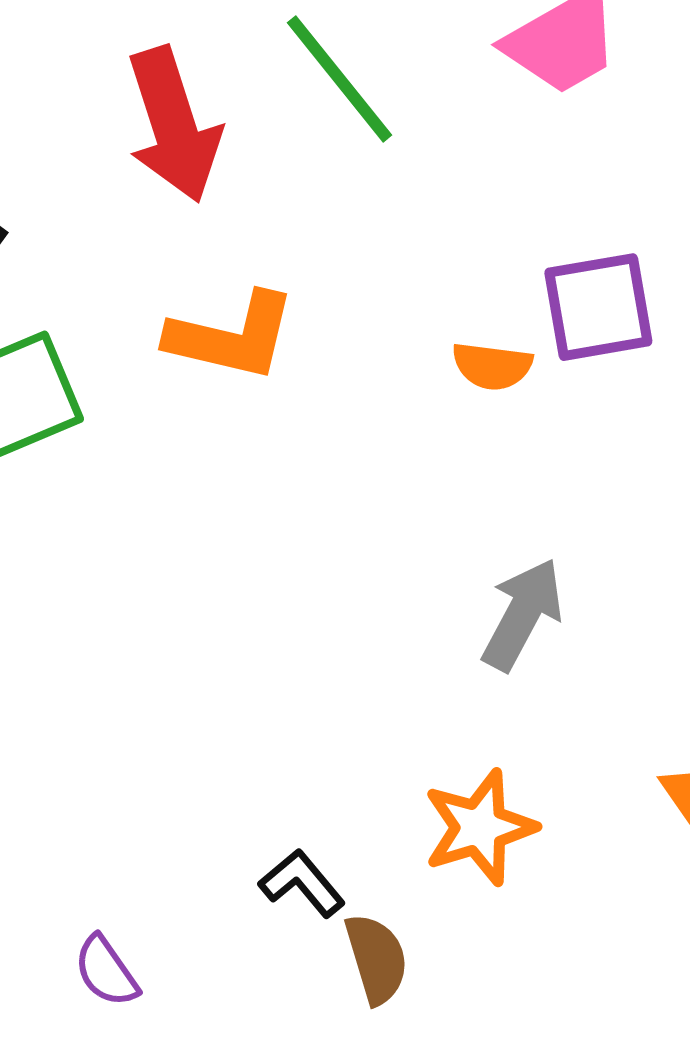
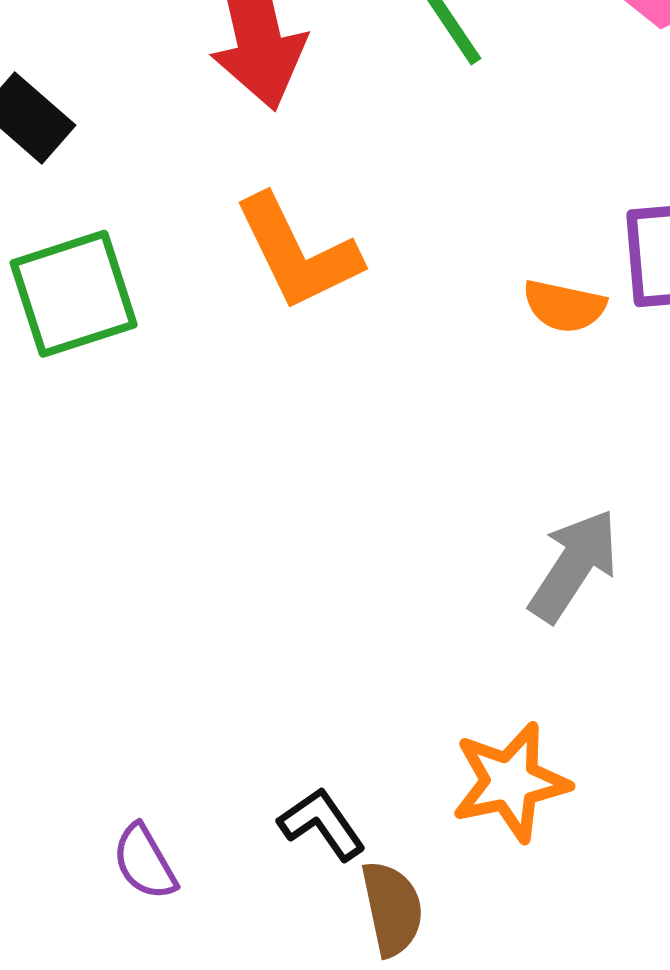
orange L-shape: (232, 337) -> (298, 253), turned 46
purple semicircle: (106, 971) -> (145, 862), moved

